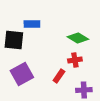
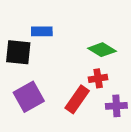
red rectangle: (59, 76) -> (77, 99), size x1.5
purple cross: (84, 90) -> (116, 106), moved

